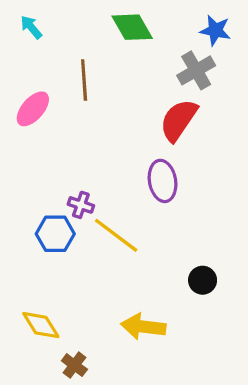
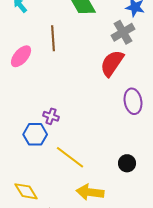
purple ellipse: (163, 181) -> (133, 101), moved
yellow line: (116, 235) -> (70, 157), moved

